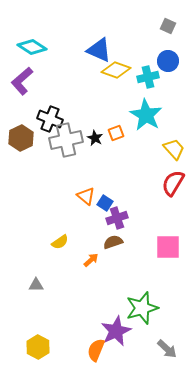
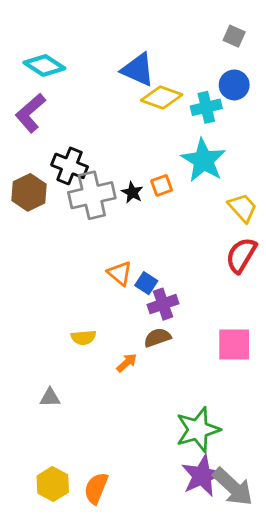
yellow semicircle: (60, 242) -> (83, 338), turned 30
purple star: (116, 331) -> (202, 476), moved
gray arrow: (167, 349) -> (233, 487), size x1.5
orange semicircle: (96, 350) -> (96, 488), moved

